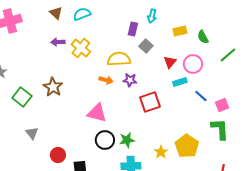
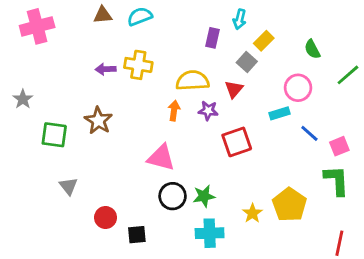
brown triangle: (56, 13) -> (103, 15), turned -48
yellow rectangle: (180, 31) -> (264, 41), moved, turned -32
purple arrow: (58, 42) -> (106, 69), moved
gray square: (146, 46) -> (247, 62), moved
yellow cross: (81, 48) -> (138, 65), turned -30
red triangle: (170, 62) -> (234, 89), moved
orange arrow: (106, 80) -> (174, 111), turned -96
green square: (22, 97) -> (54, 135), turned -30

